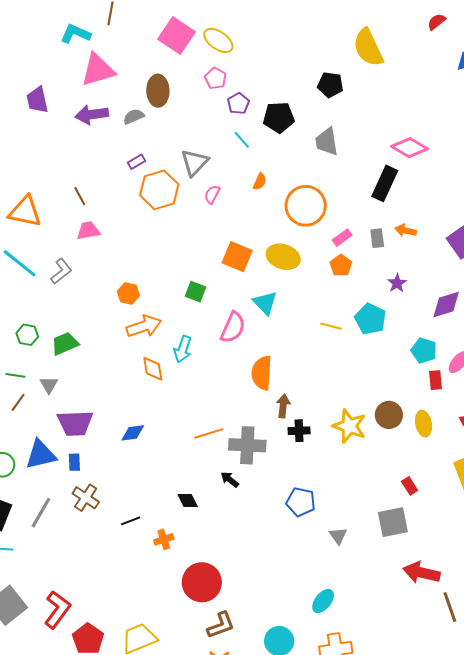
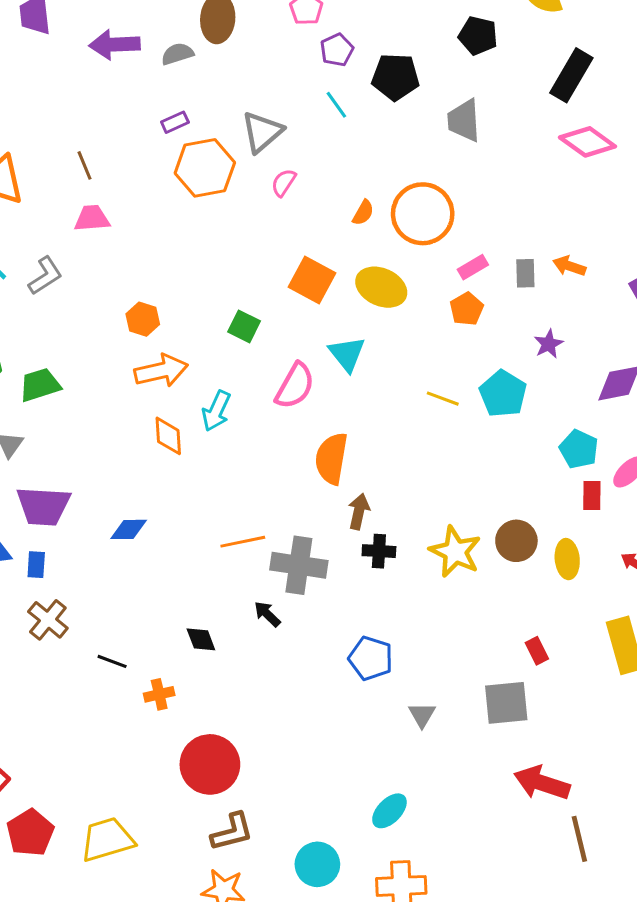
orange semicircle: (260, 182) -> (363, 213), moved
black rectangle: (385, 183) -> (571, 75), moved
black line: (131, 521) -> (112, 661), turned 36

